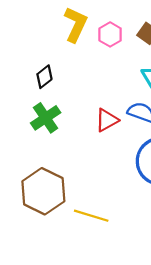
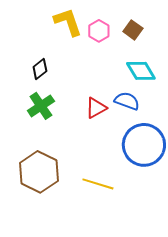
yellow L-shape: (76, 24) -> (68, 22), turned -44
yellow line: (91, 216) -> (98, 184), moved

